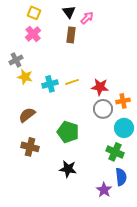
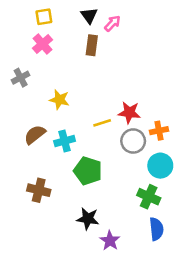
yellow square: (34, 13) -> (44, 17), turned -32
yellow star: (25, 77) -> (59, 100), moved
yellow line: (72, 82) -> (102, 123), moved
cyan cross: (50, 84) -> (65, 141), moved
brown semicircle: (27, 115) -> (35, 135), moved
purple star: (104, 190) -> (110, 241), moved

